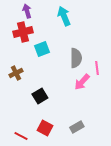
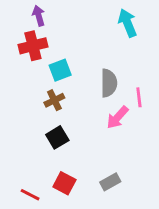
cyan arrow: (64, 16) -> (127, 23), moved
brown cross: (16, 73) -> (54, 100), moved

